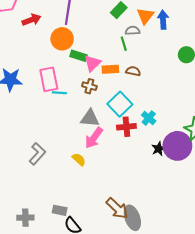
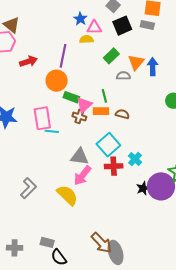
green line: (124, 44) -> (104, 96), moved
brown cross: (89, 86) -> (79, 116), moved
yellow semicircle: (79, 159) -> (67, 195), size x1.6

